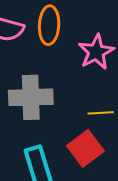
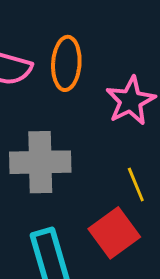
yellow line: (101, 113) -> (136, 185), turned 70

